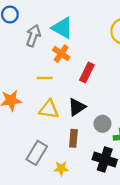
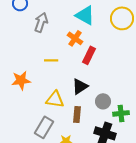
cyan triangle: (62, 28) -> (85, 15), moved
orange cross: (61, 54) -> (75, 38), moved
yellow triangle: (49, 109) -> (55, 99), moved

